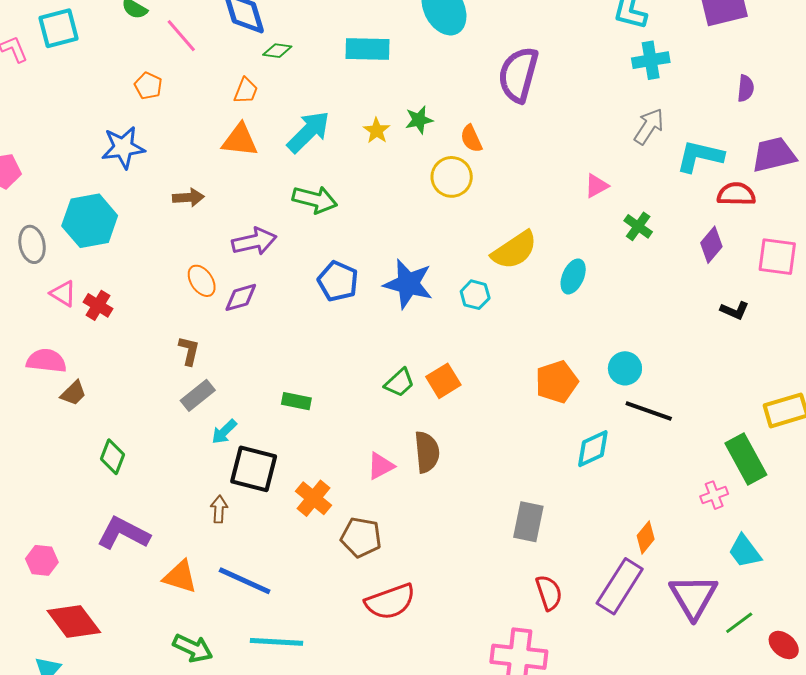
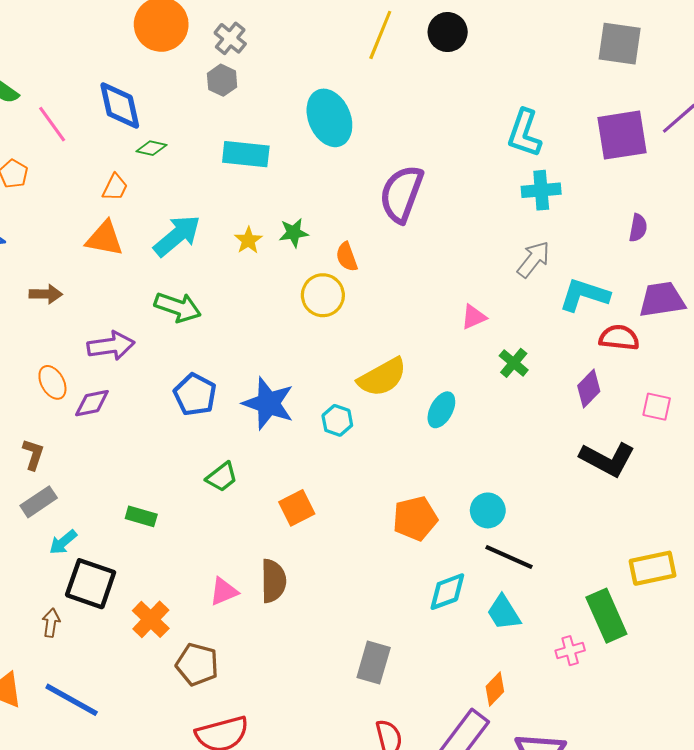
pink square: (777, 257) -> (657, 407), size x0.7
black L-shape: (735, 310) -> (607, 459), size x1.8
green trapezoid: (399, 383) -> (222, 477), moved
cyan trapezoid: (745, 551) -> (504, 613), moved

